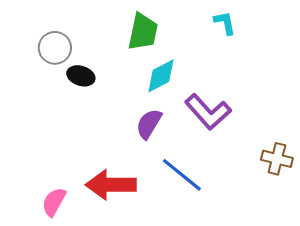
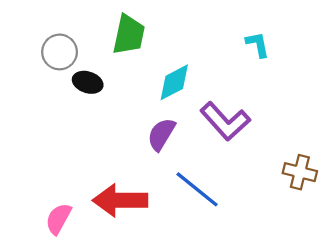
cyan L-shape: (225, 23) -> (258, 44), moved
green trapezoid: (143, 32) -> (129, 35), moved

